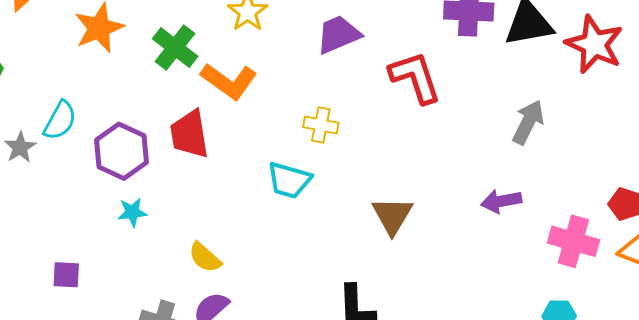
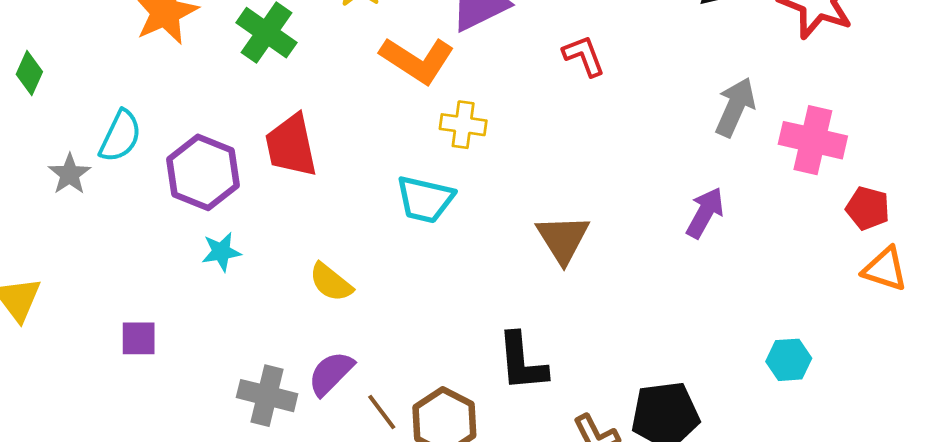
red L-shape: (415, 77) -> (584, 56), size x0.6
orange L-shape: (229, 81) -> (417, 60), moved
purple arrow: (501, 201) -> (705, 213), turned 132
pink cross: (573, 241) -> (813, 140), moved
yellow semicircle: (205, 257) -> (331, 282), moved

